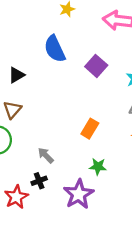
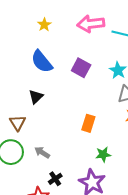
black triangle: (16, 75) -> (36, 97), moved
gray arrow: (46, 155) -> (42, 152), moved

